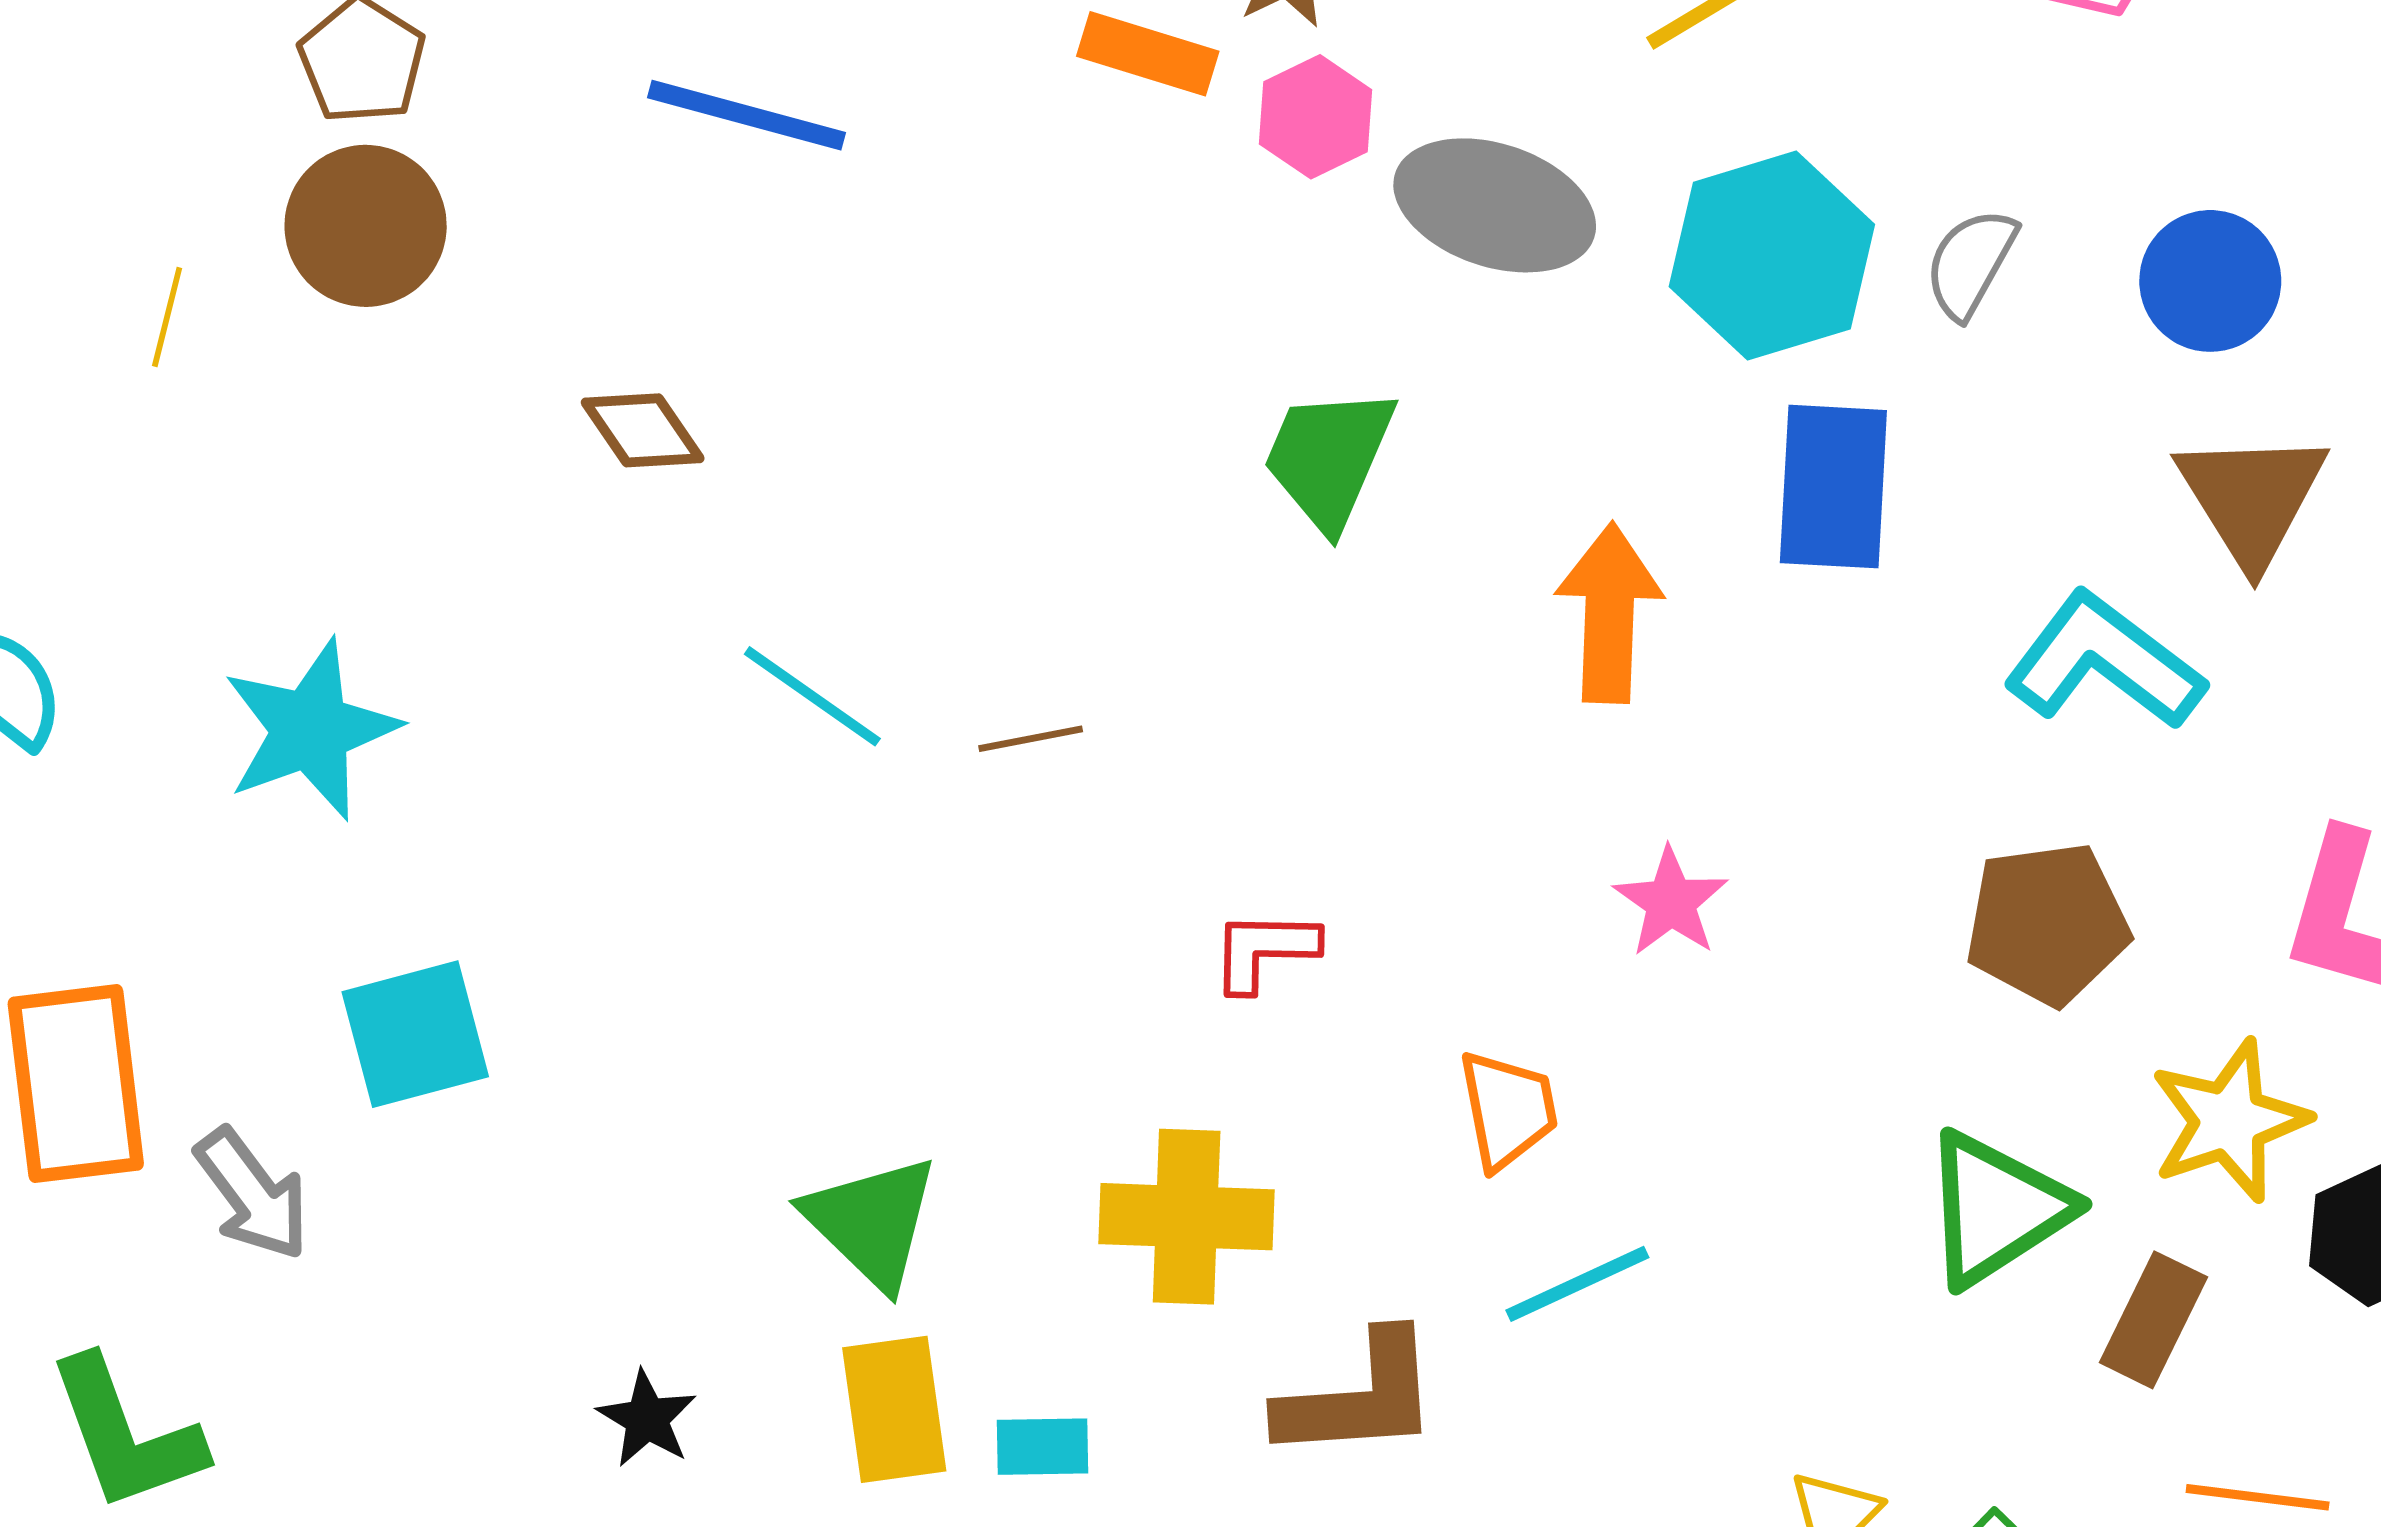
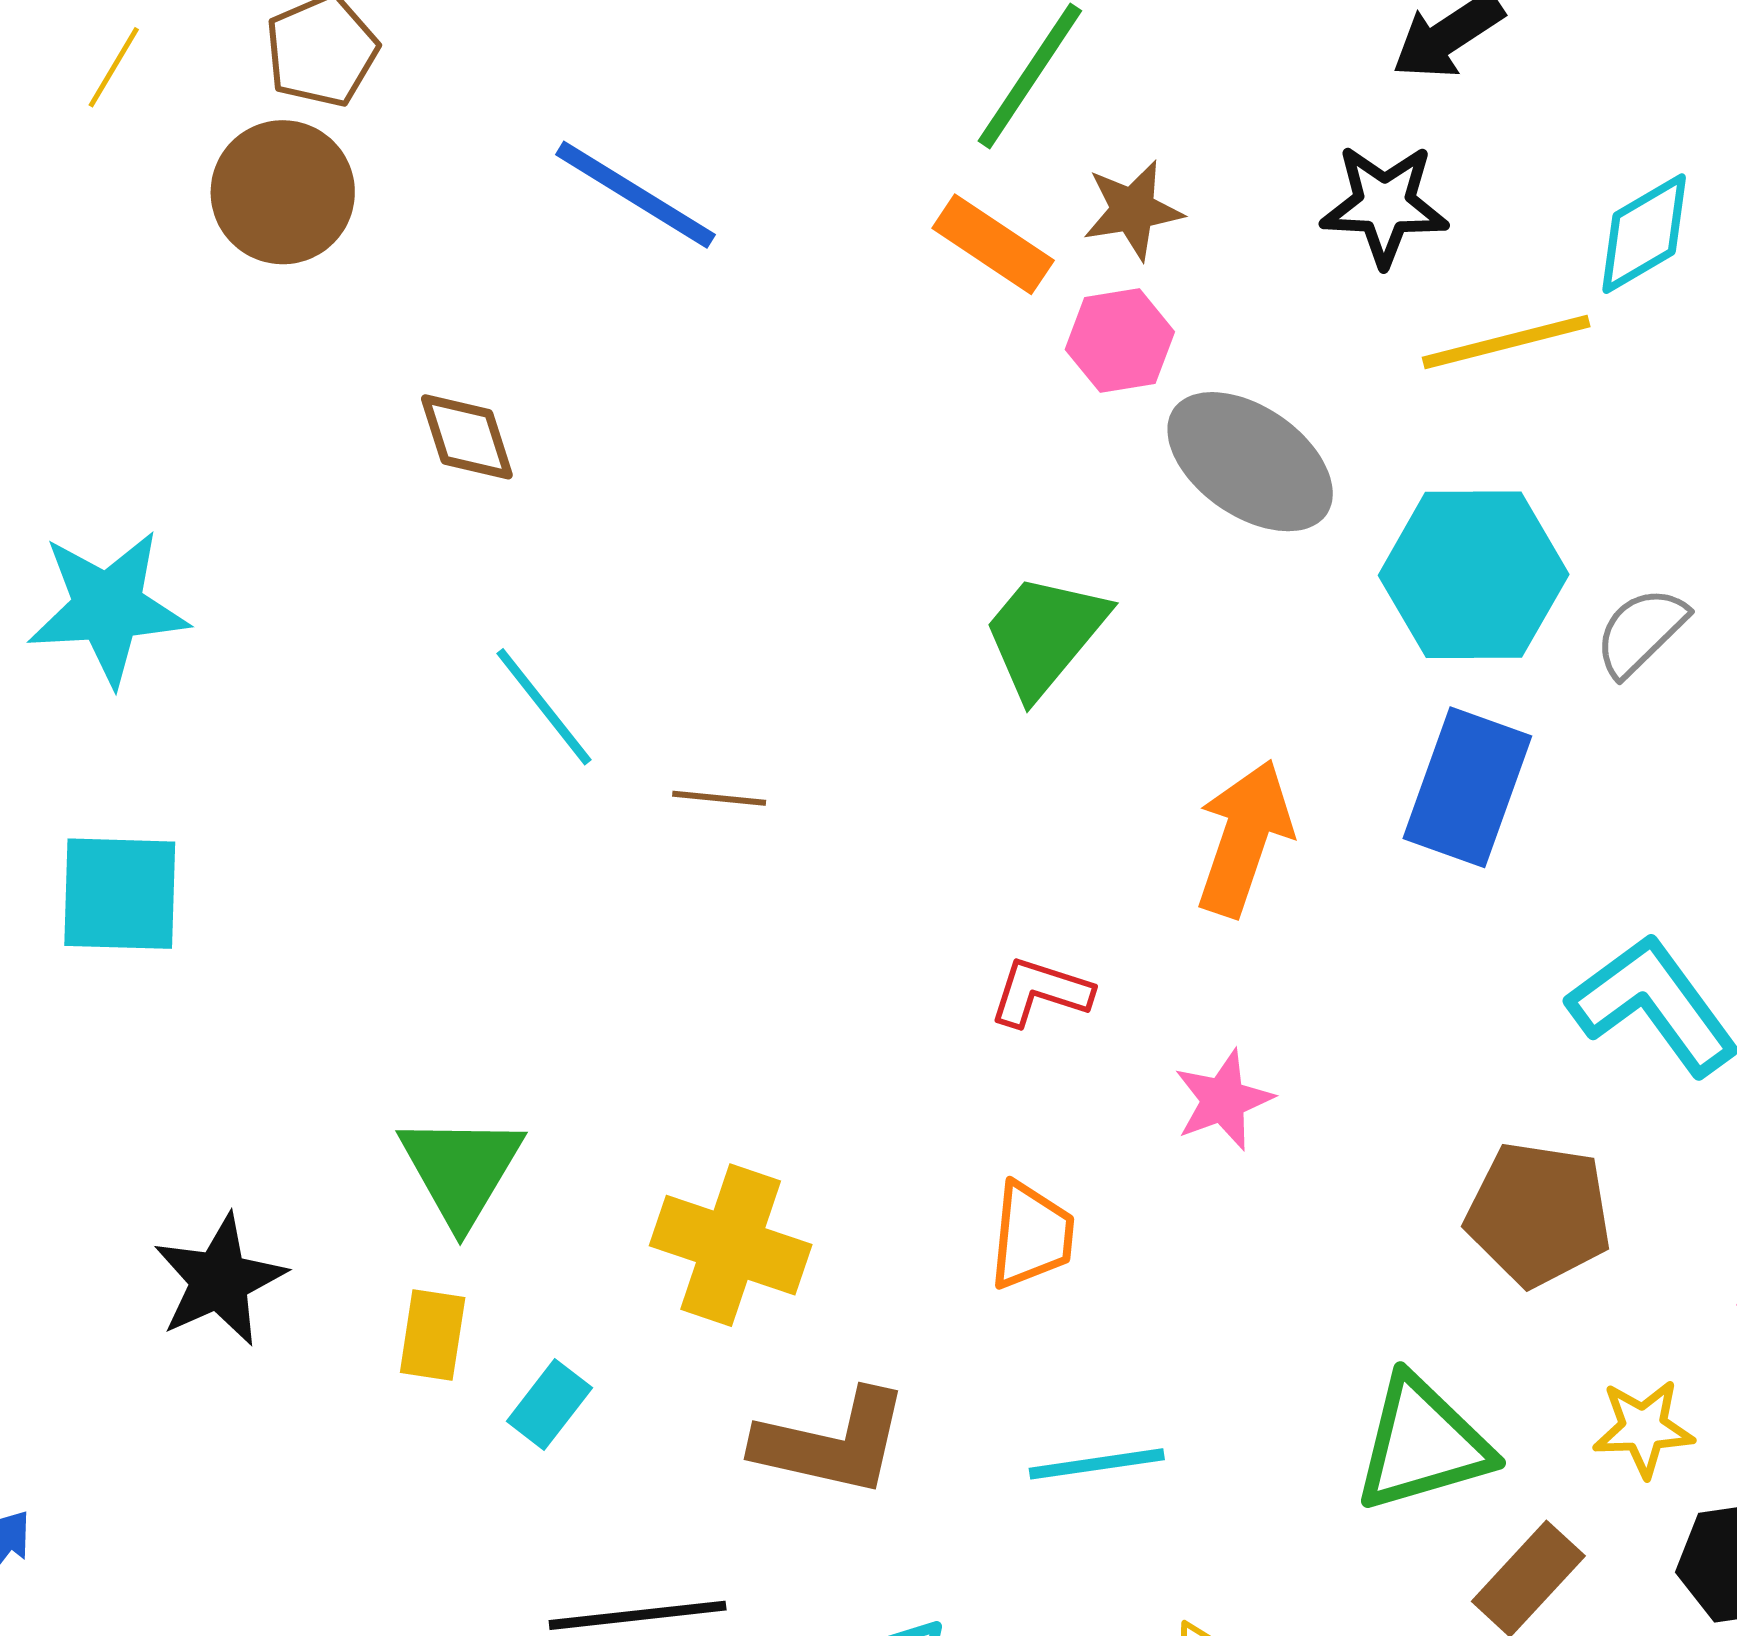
yellow line: (167, 317) -> (114, 67), moved
red L-shape: (1264, 950) -> (1040, 992), moved
yellow star: (2229, 1121) -> (1643, 1428), size x0.7
cyan line: (1577, 1284) -> (1097, 1464), moved
yellow rectangle: (894, 1409) -> (433, 1335), size x0.7
black star: (647, 1419) -> (219, 1280), size x1.5
cyan rectangle: (1042, 1447) -> (549, 1405), turned -68

